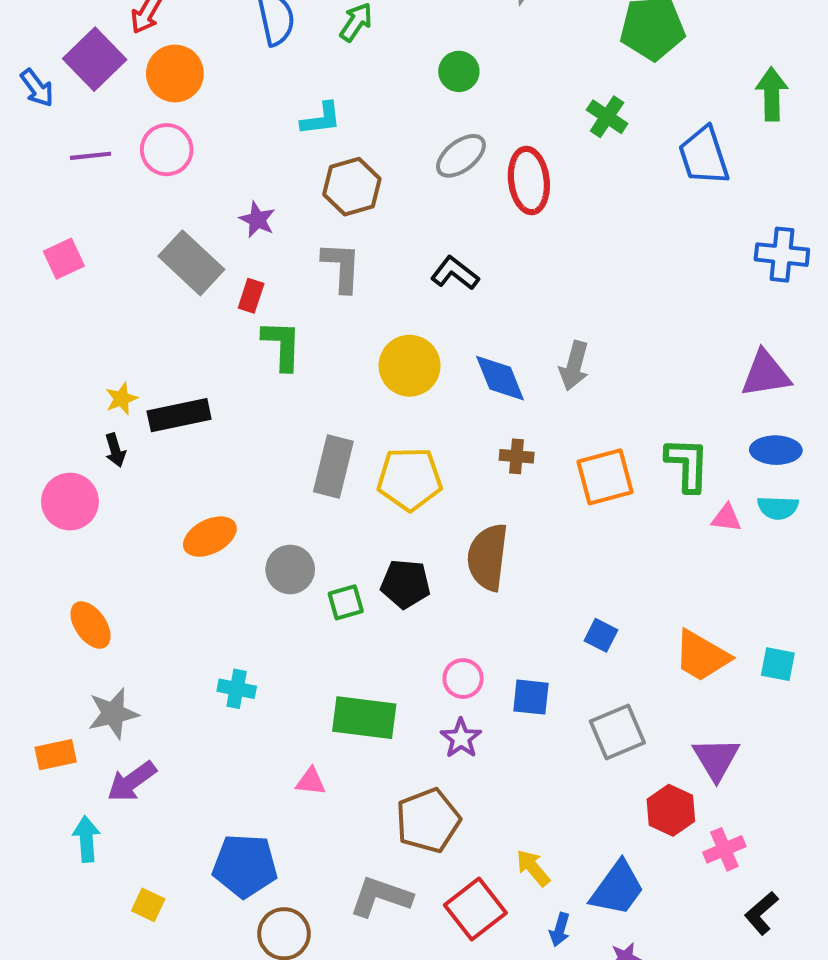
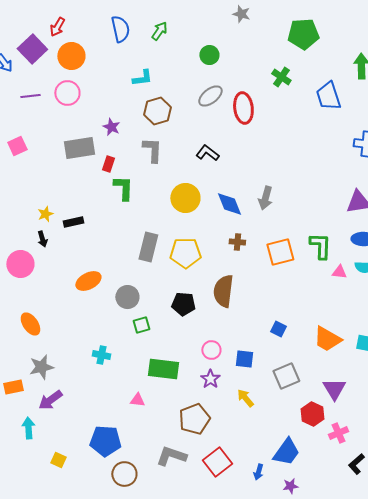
gray rectangle: (191, 263) -> (79, 148), turned -52
black rectangle: (179, 415) -> (73, 222), size x0.7
green square: (346, 602) -> (141, 325), moved
yellow arrow: (533, 868) -> (245, 398), moved

